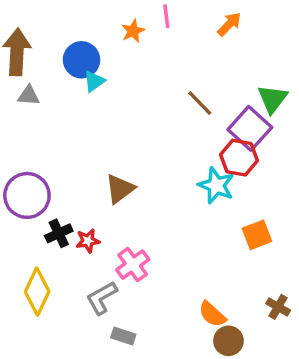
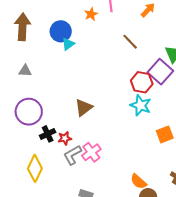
gray triangle: (29, 96) -> (25, 71), moved
brown line: (200, 103) -> (130, 42), moved
red hexagon: (239, 158) -> (142, 82), moved
gray L-shape: (102, 298) -> (72, 155), moved

